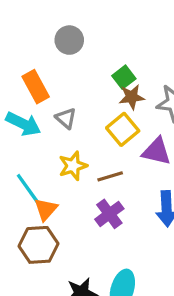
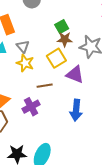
yellow star: (73, 166) -> (25, 63), moved, turned 30
purple cross: (109, 214) -> (31, 107), moved

